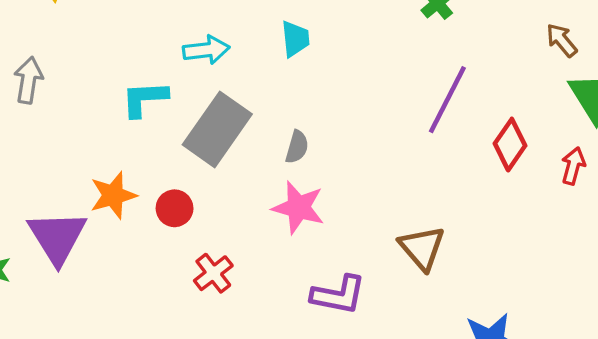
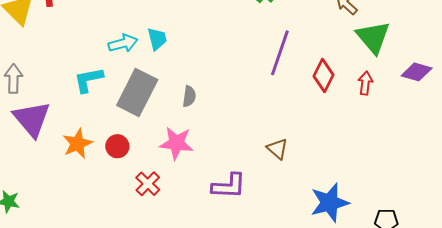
cyan trapezoid: (295, 39) -> (157, 39), moved
pink star: (298, 207) -> (176, 143), moved
purple triangle: (57, 237) -> (32, 119), moved
brown triangle: (422, 248) -> (277, 149), size x0.7

